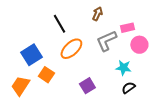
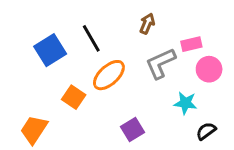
blue square: (31, 55) -> (50, 50), moved
orange square: (46, 75) -> (74, 97), moved
black semicircle: (128, 88) -> (206, 131), moved

